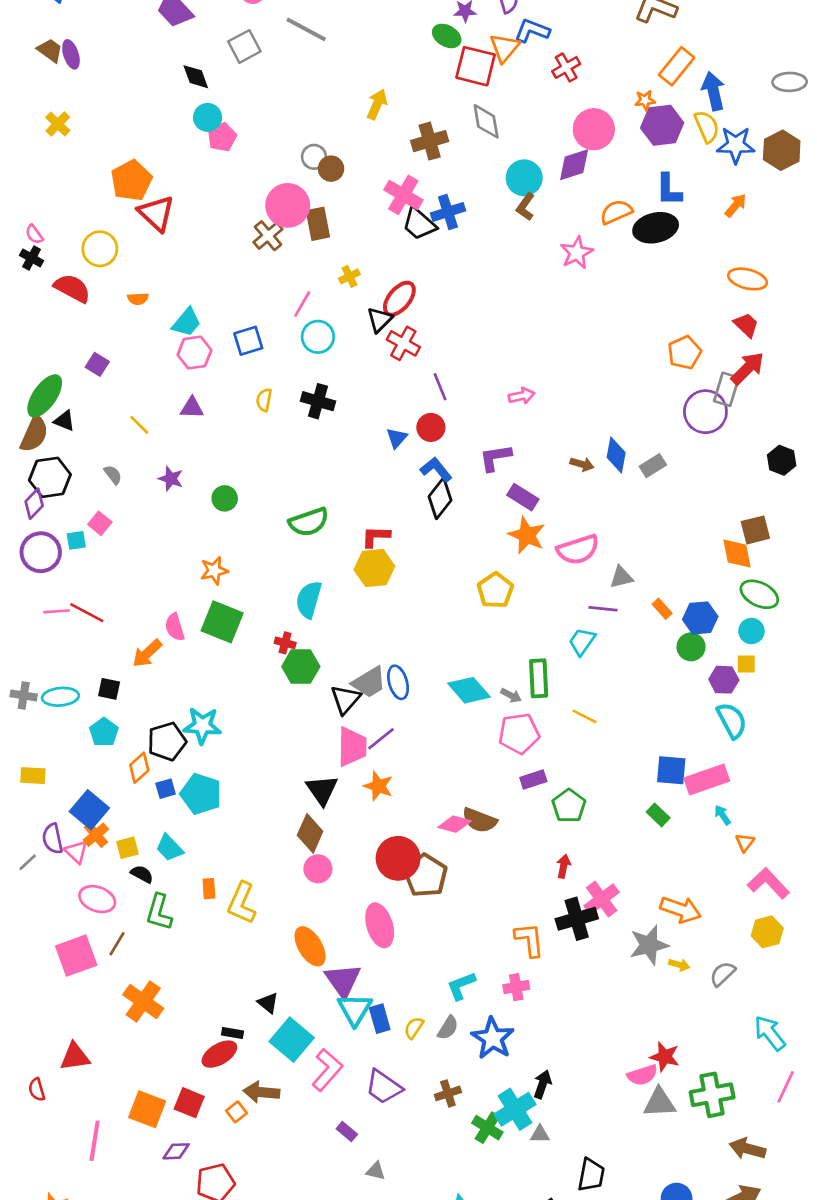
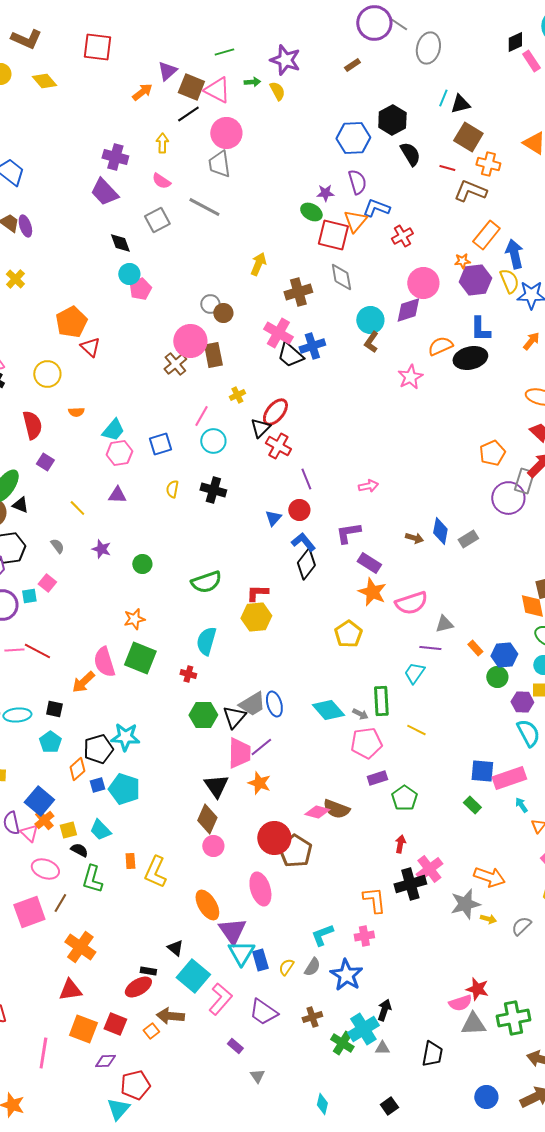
red triangle: (156, 213) -> (90, 347), size x0.7
red semicircle: (72, 288) -> (32, 425), moved, turned 48
pink semicircle: (175, 627) -> (104, 662), size x1.4
green hexagon: (301, 667) -> (203, 715), moved
red triangle: (75, 1057) -> (70, 990), moved
gray triangle: (376, 1171) -> (257, 1076), turned 42
black trapezoid: (591, 1175) -> (432, 1054), moved

